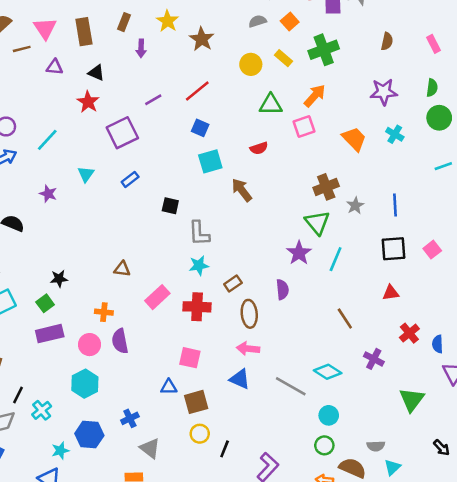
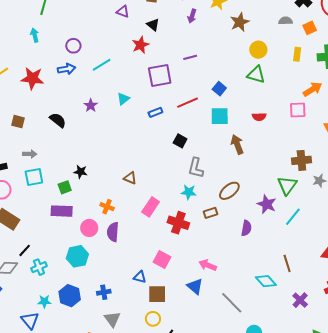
yellow rectangle: (283, 58) -> (297, 54), turned 40
yellow circle: (251, 64) -> (258, 50), moved
red line: (197, 91) -> (188, 103), moved
green triangle: (271, 105) -> (256, 75), moved
purple star: (299, 253) -> (267, 204), turned -30
pink rectangle: (157, 297) -> (151, 207), turned -30
brown ellipse: (249, 314) -> (229, 191), moved, turned 40
cyan diamond: (328, 372) -> (266, 281), moved

